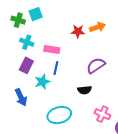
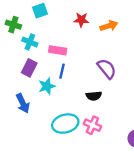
green cross: (18, 20) -> (13, 25), moved
red star: (78, 31) -> (81, 20), moved
purple semicircle: (96, 66) -> (107, 69), turned 84
pink cross: (102, 114) -> (92, 125), moved

